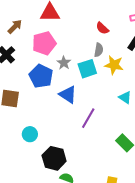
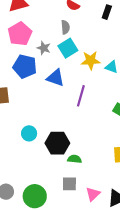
gray semicircle: (99, 50) -> (65, 27), moved
yellow star: (114, 65) -> (91, 60), moved
cyan circle: (30, 134) -> (29, 133), moved

